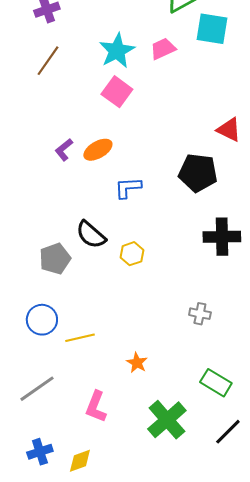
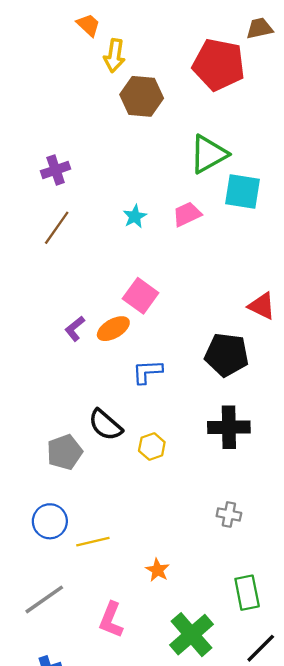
cyan star: (117, 51) -> (135, 216), size x0.6
pink square: (117, 92) -> (141, 296), moved
black cross: (222, 237) -> (229, 427), moved
green rectangle: (216, 383) -> (247, 593), turned 48

